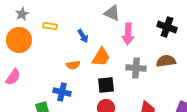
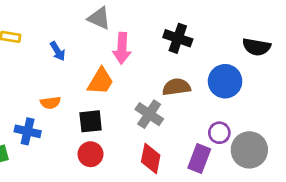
orange trapezoid: (101, 57) -> (101, 81), moved
orange semicircle: (73, 65) -> (50, 103), moved
gray cross: (136, 68) -> (149, 114), moved, turned 30

